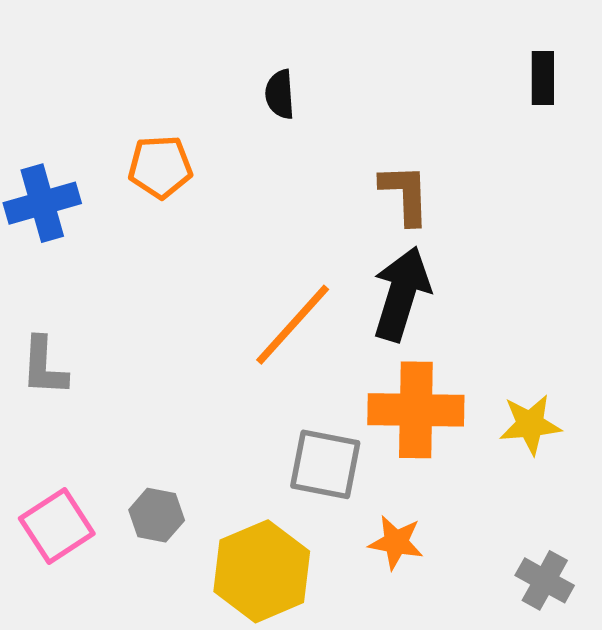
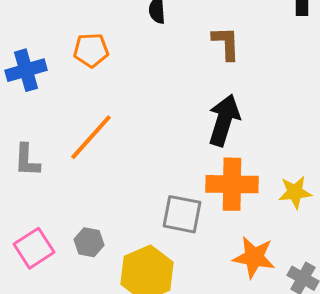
brown L-shape: (405, 194) -> (226, 43), moved
orange line: (293, 325) -> (91, 137), moved
orange star: (396, 542) -> (254, 257), moved, size x1.4

